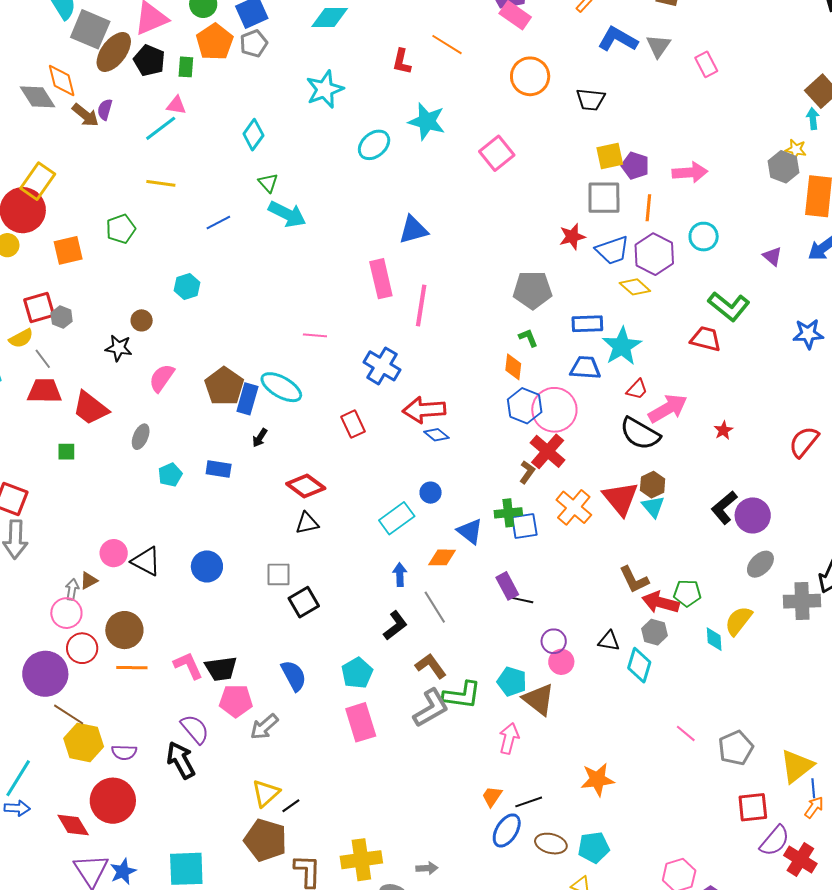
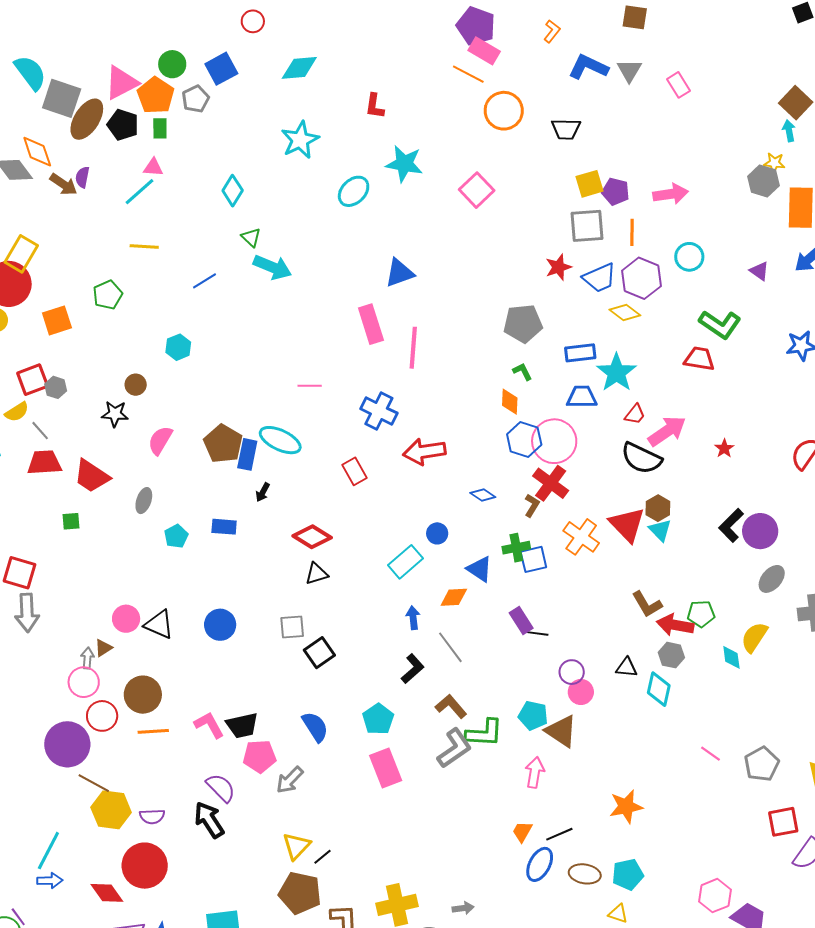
orange pentagon: (215, 42) -> (156, 95), moved
gray pentagon: (254, 43) -> (196, 99), moved
orange line: (447, 45) -> (468, 74), moved
blue diamond: (436, 435) -> (483, 495), moved

